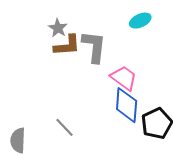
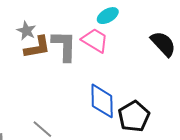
pink trapezoid: (124, 78) -> (95, 40), moved

